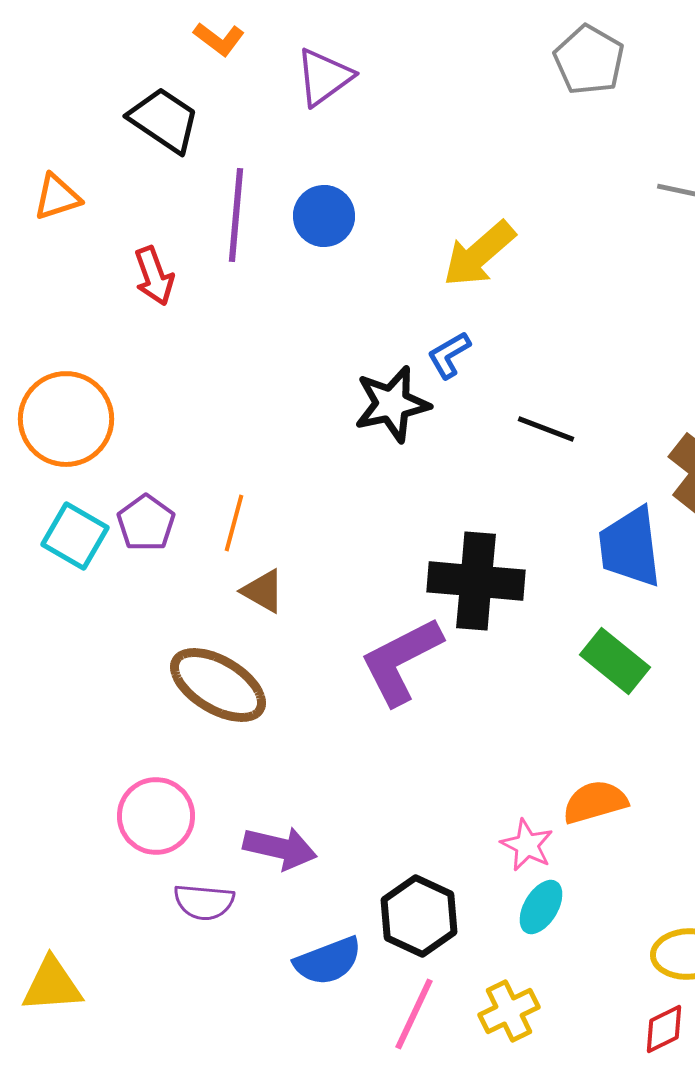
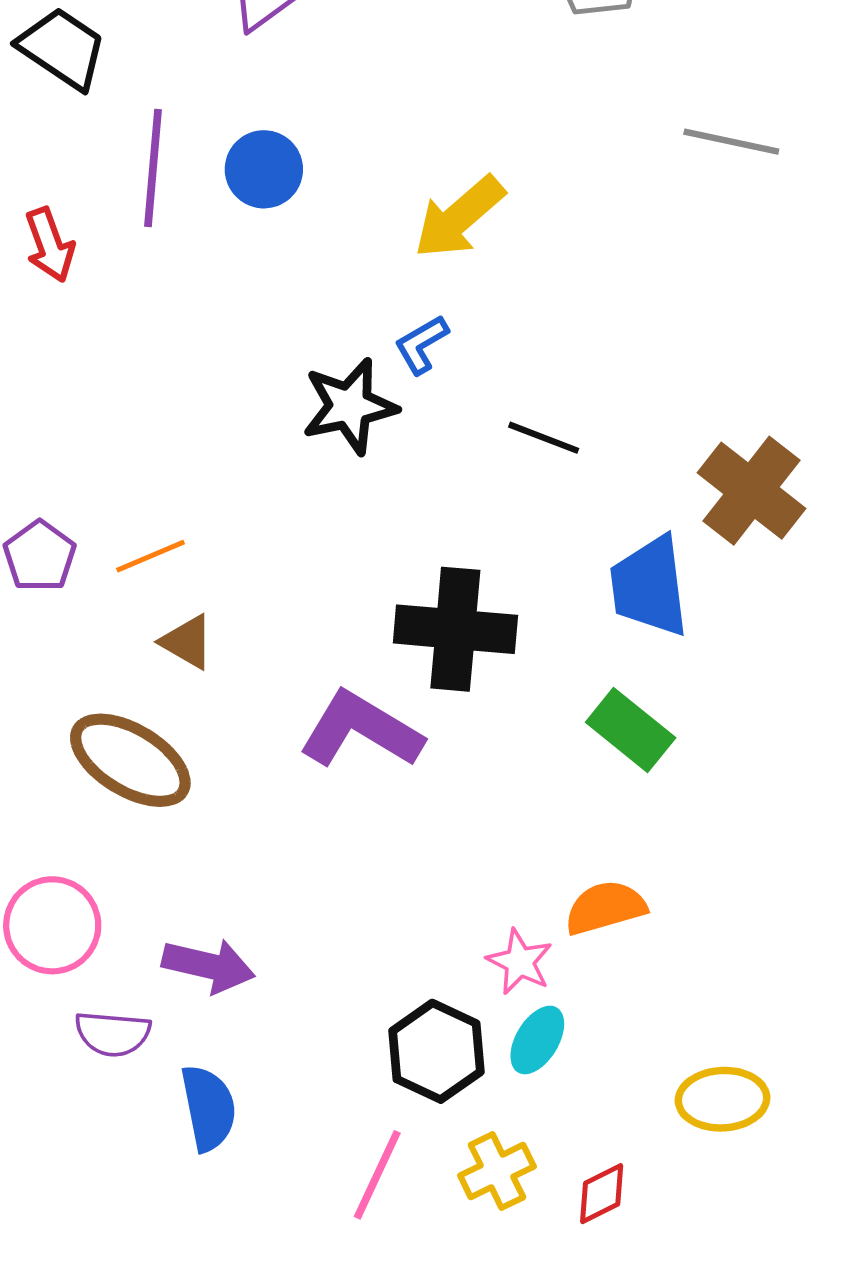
orange line: (234, 523) -> (150, 556), turned 52
purple L-shape: (401, 661) -> (361, 730), turned 58
black hexagon: (419, 916) -> (437, 1051), moved
blue semicircle: (328, 961) -> (208, 1108), moved, turned -80
red diamond: (664, 1029) -> (602, 1194), moved

